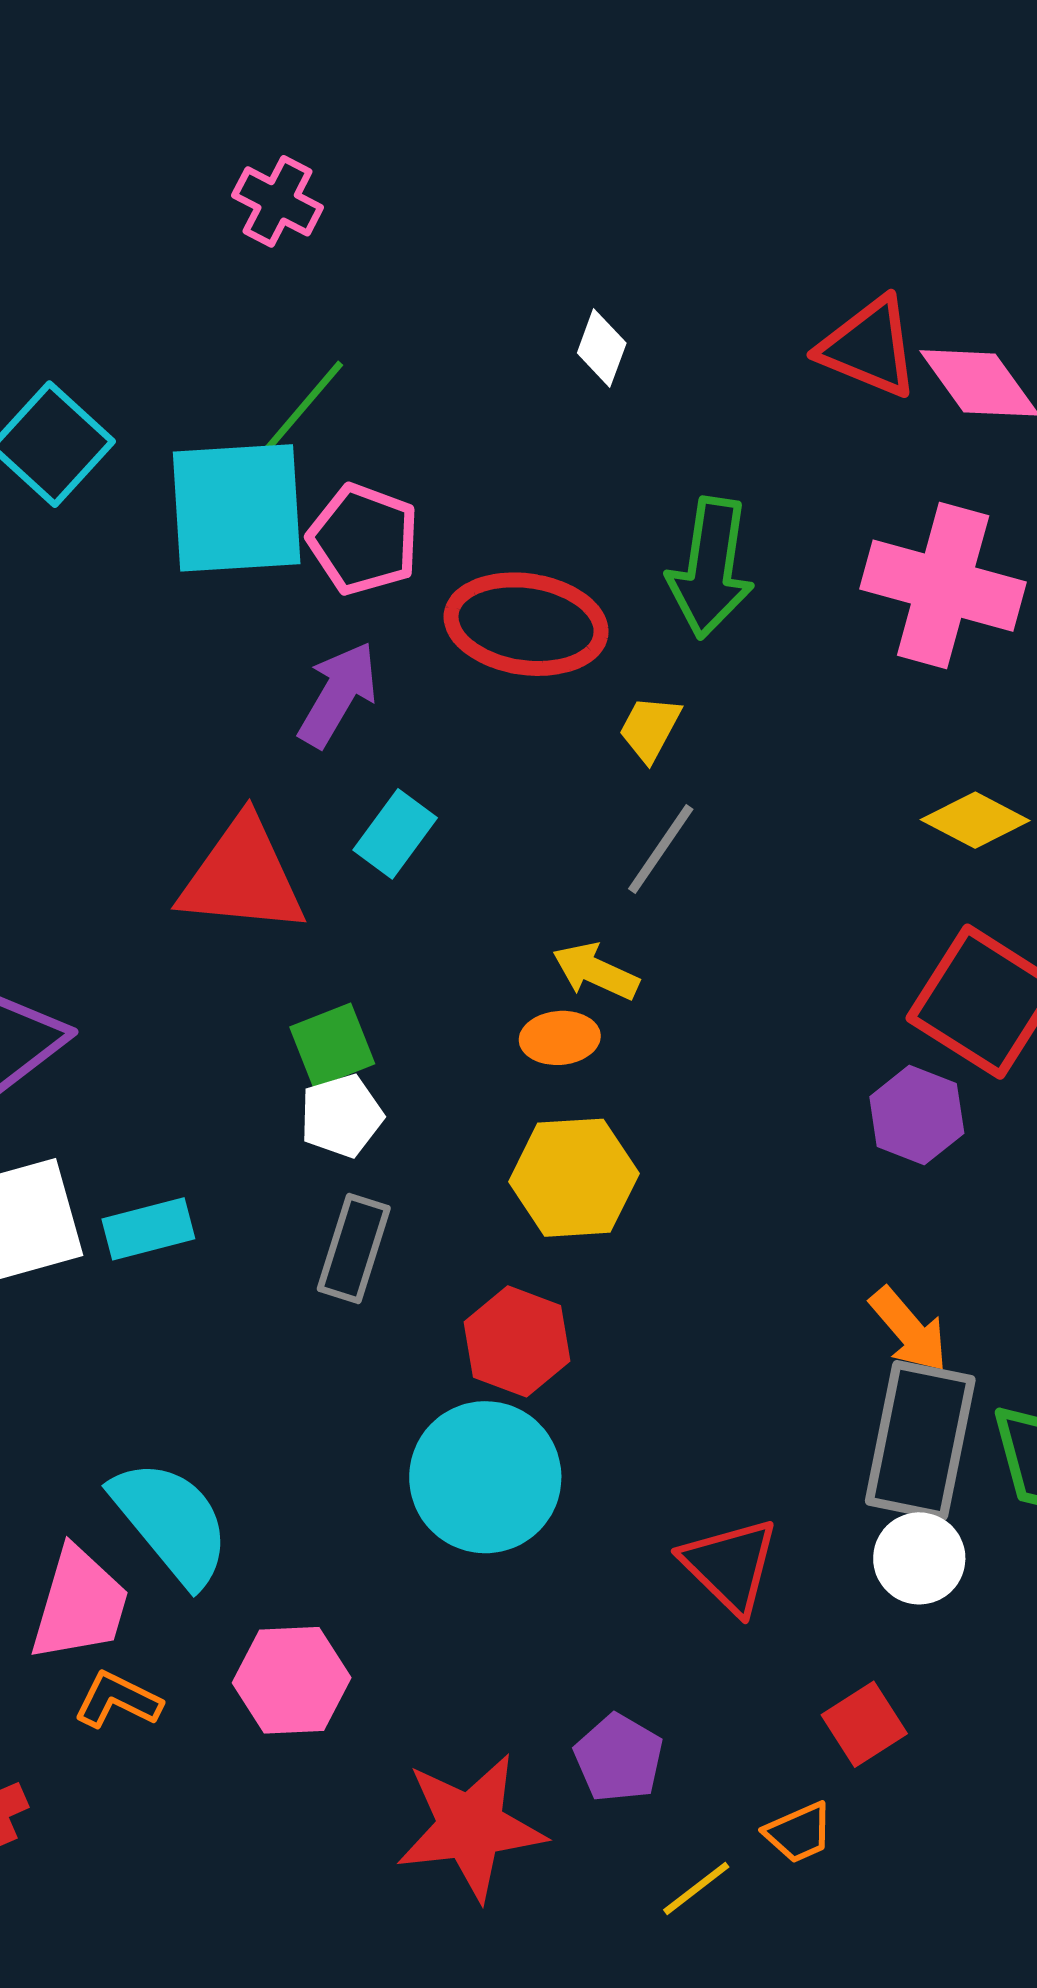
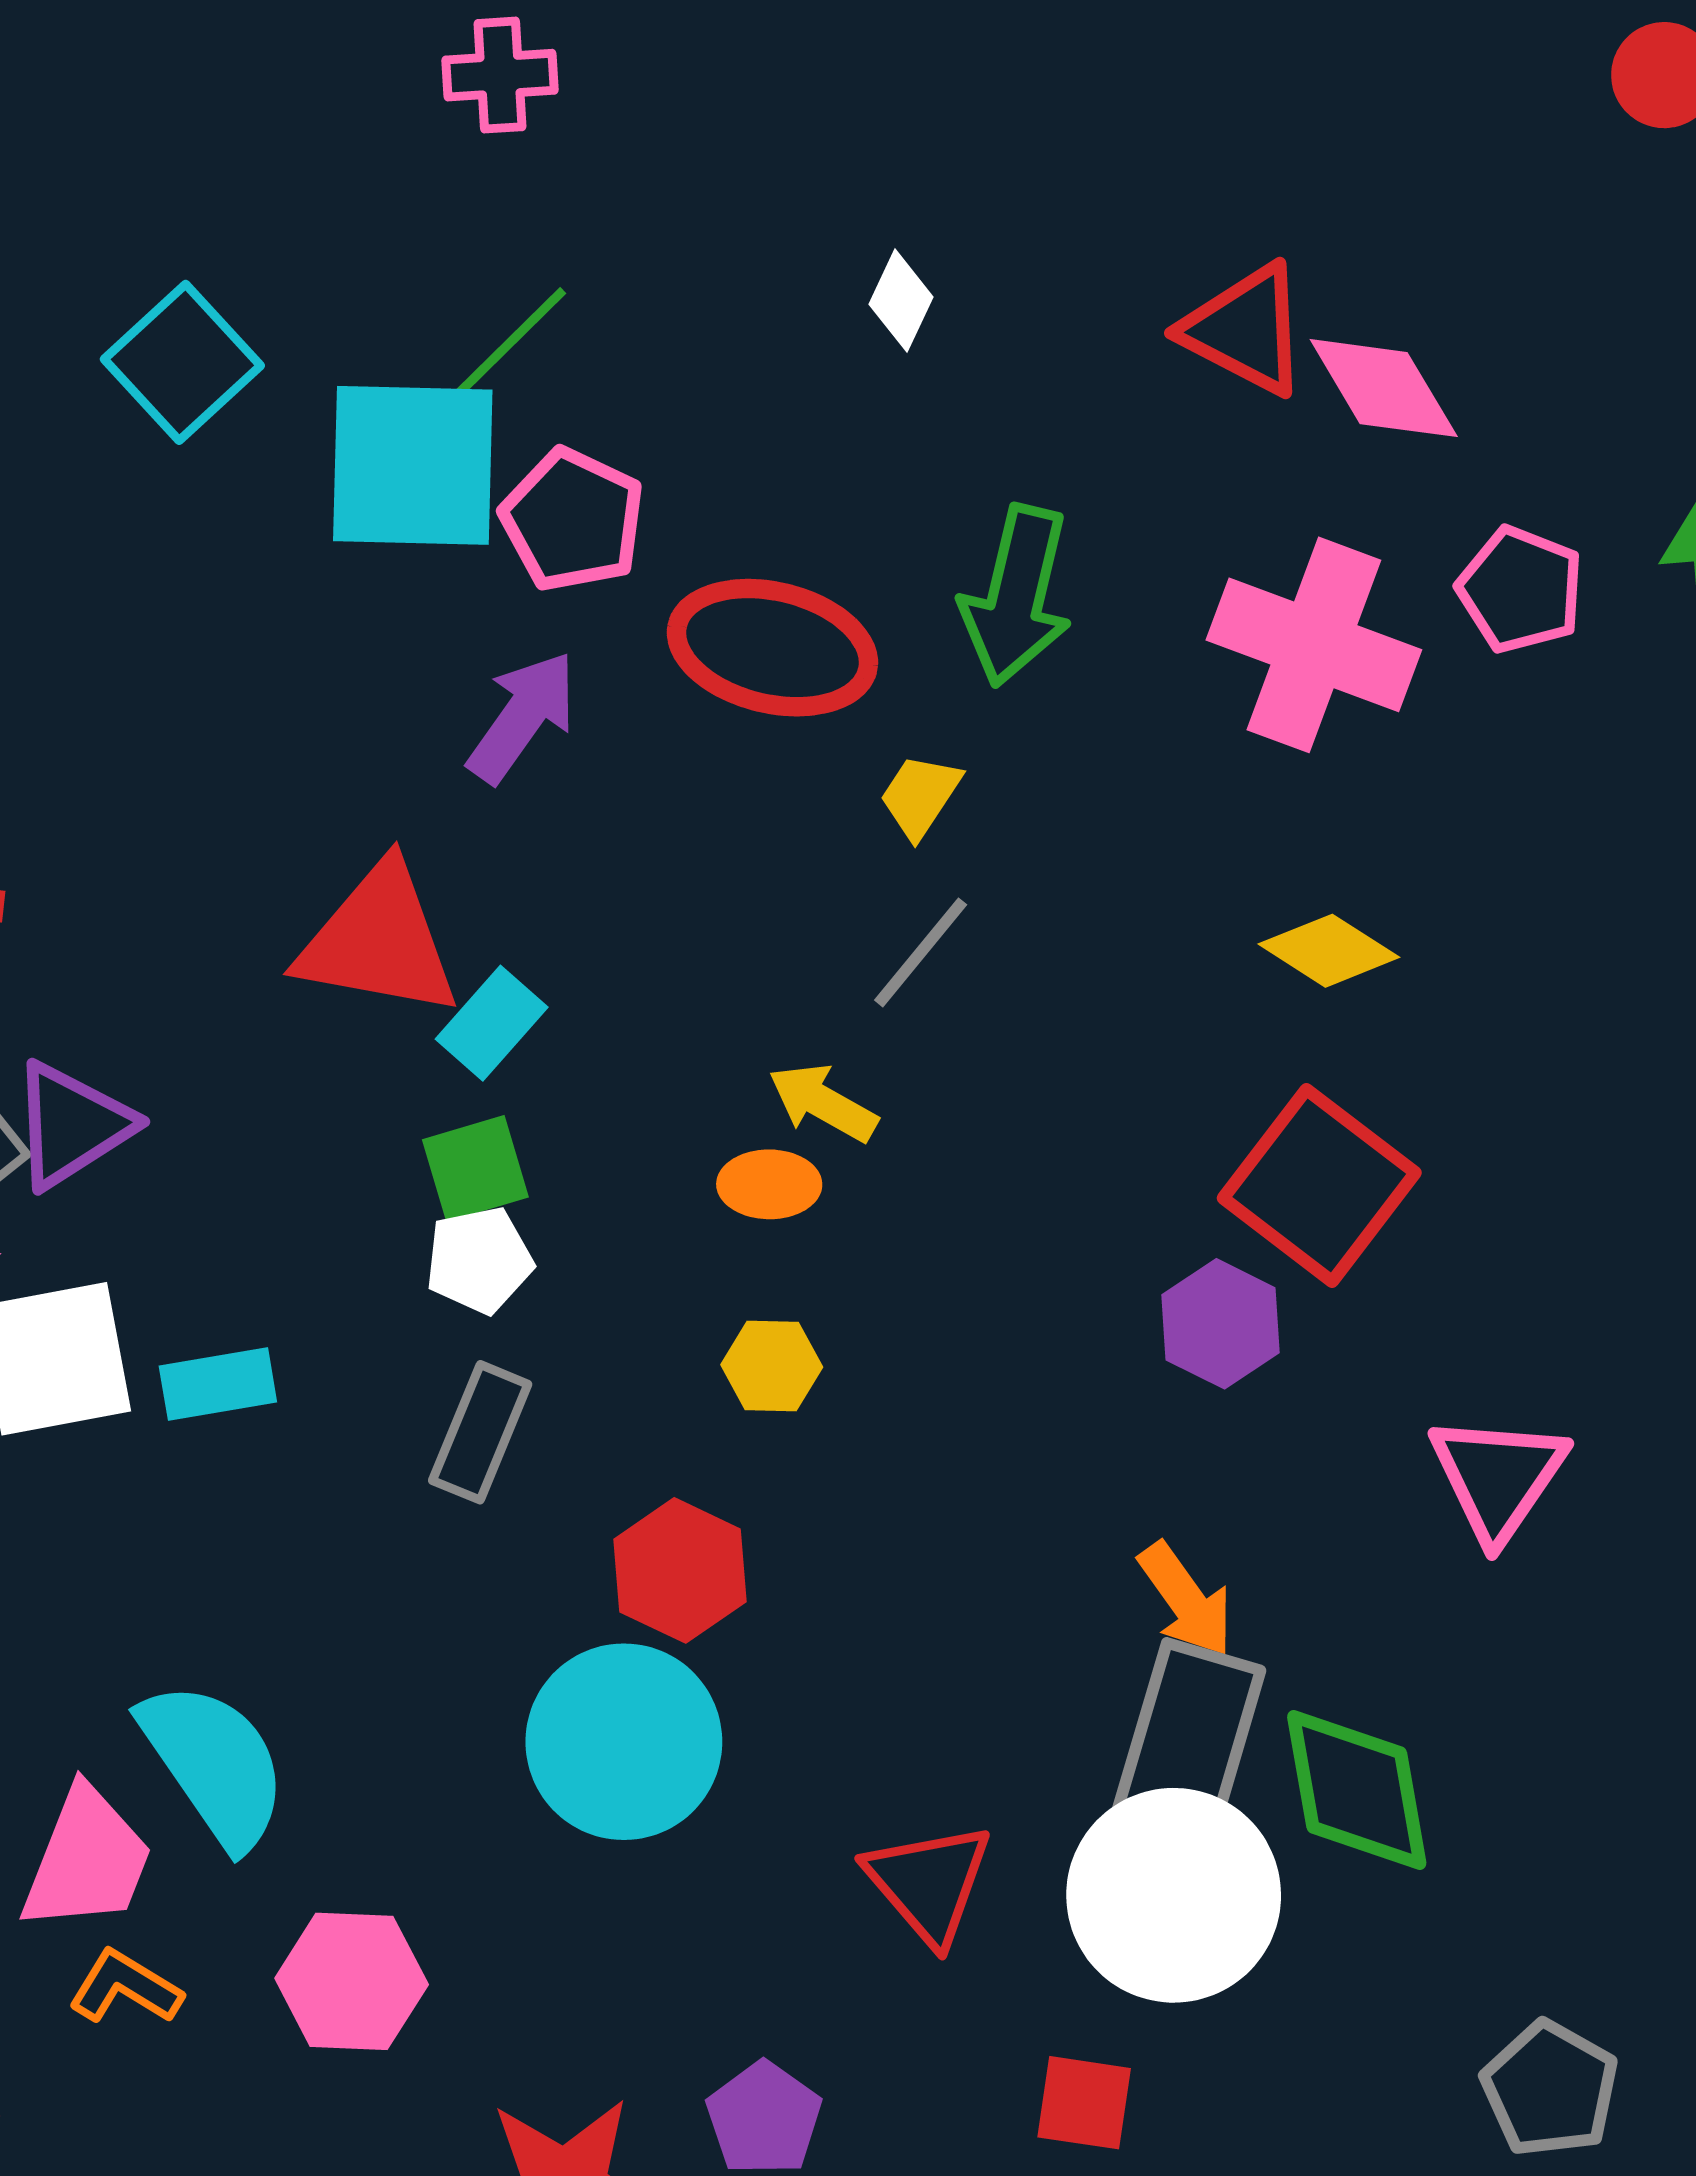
pink cross: (278, 201) -> (500, 75), turned -36
cyan rectangle: (395, 834) -> (492, 1023), moved
yellow hexagon: (574, 1178) -> (772, 1366), size x0.6
white circle: (919, 1558) -> (1174, 1895), size x1.8
red square: (864, 1724) -> (1084, 2103), turned 36

